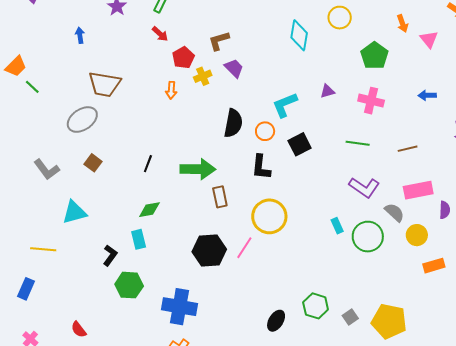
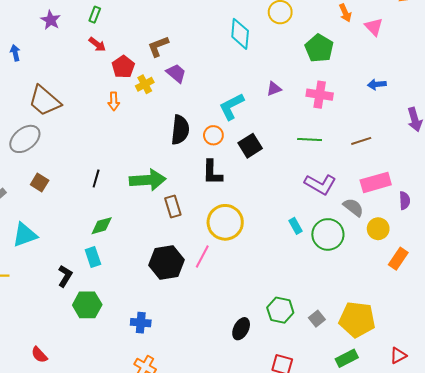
brown trapezoid: (104, 84) -> (45, 101), turned 36
orange rectangle: (434, 266) -> (398, 259), turned -35
blue cross: (179, 307) -> (141, 323), size x0.6

